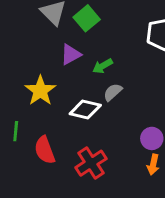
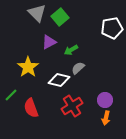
green line: (16, 131) -> (11, 95), turned 40
red cross: (91, 163) -> (72, 106), moved

